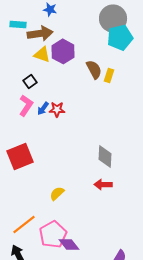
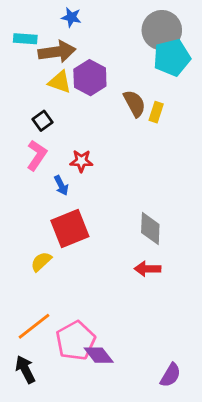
blue arrow: (43, 108) -> (61, 185), moved, turned -64
red square: (20, 156) -> (70, 229), moved
yellow semicircle: (57, 193) -> (41, 262), moved

